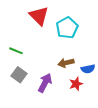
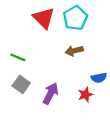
cyan pentagon: (67, 28) -> (75, 18), moved
brown arrow: (66, 63) -> (74, 51), moved

